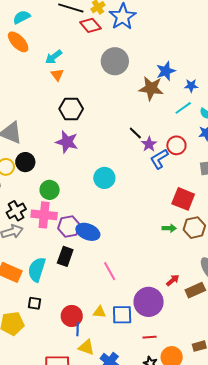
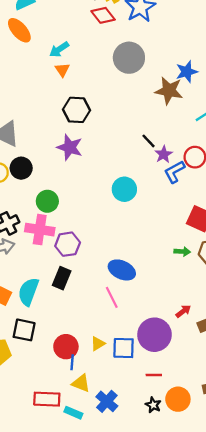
cyan circle: (104, 178) -> (124, 189), moved
blue ellipse: (88, 232) -> (122, 270), moved
black square: (35, 303) -> (24, 330), size x1.5
yellow triangle: (99, 312) -> (98, 344), turned -40

